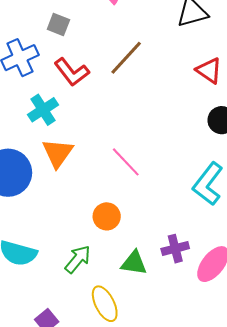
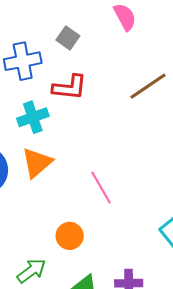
brown line: (126, 58) -> (148, 86), moved
red L-shape: (72, 72) -> (70, 87), turned -60

